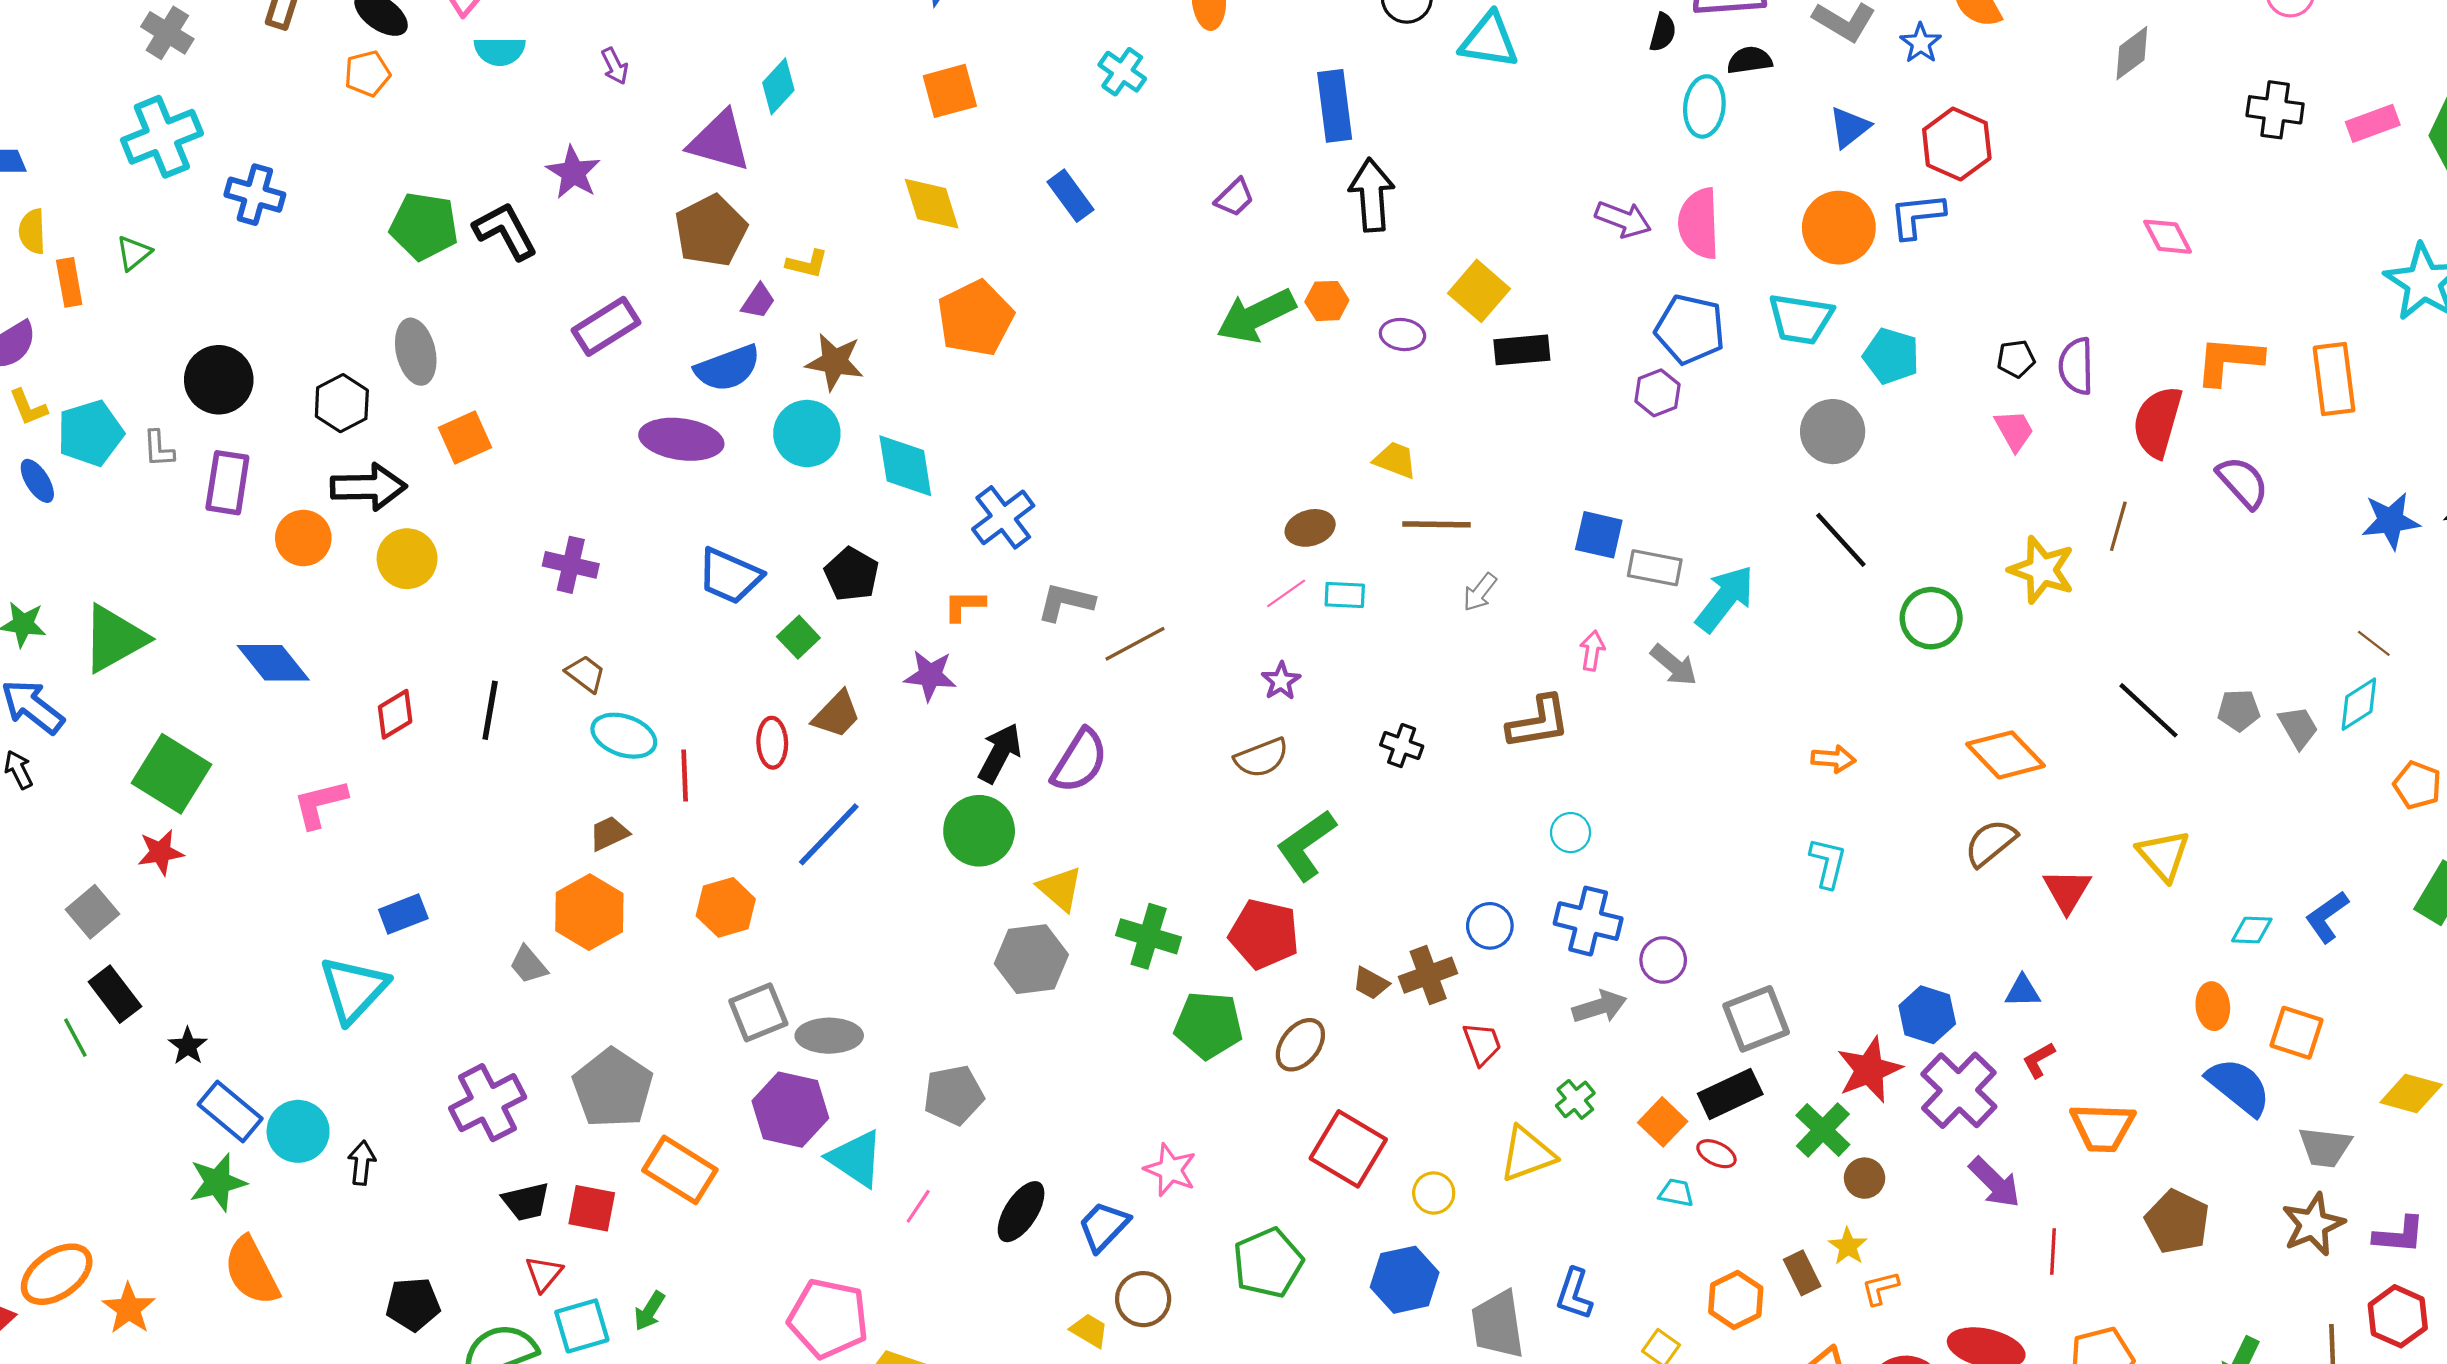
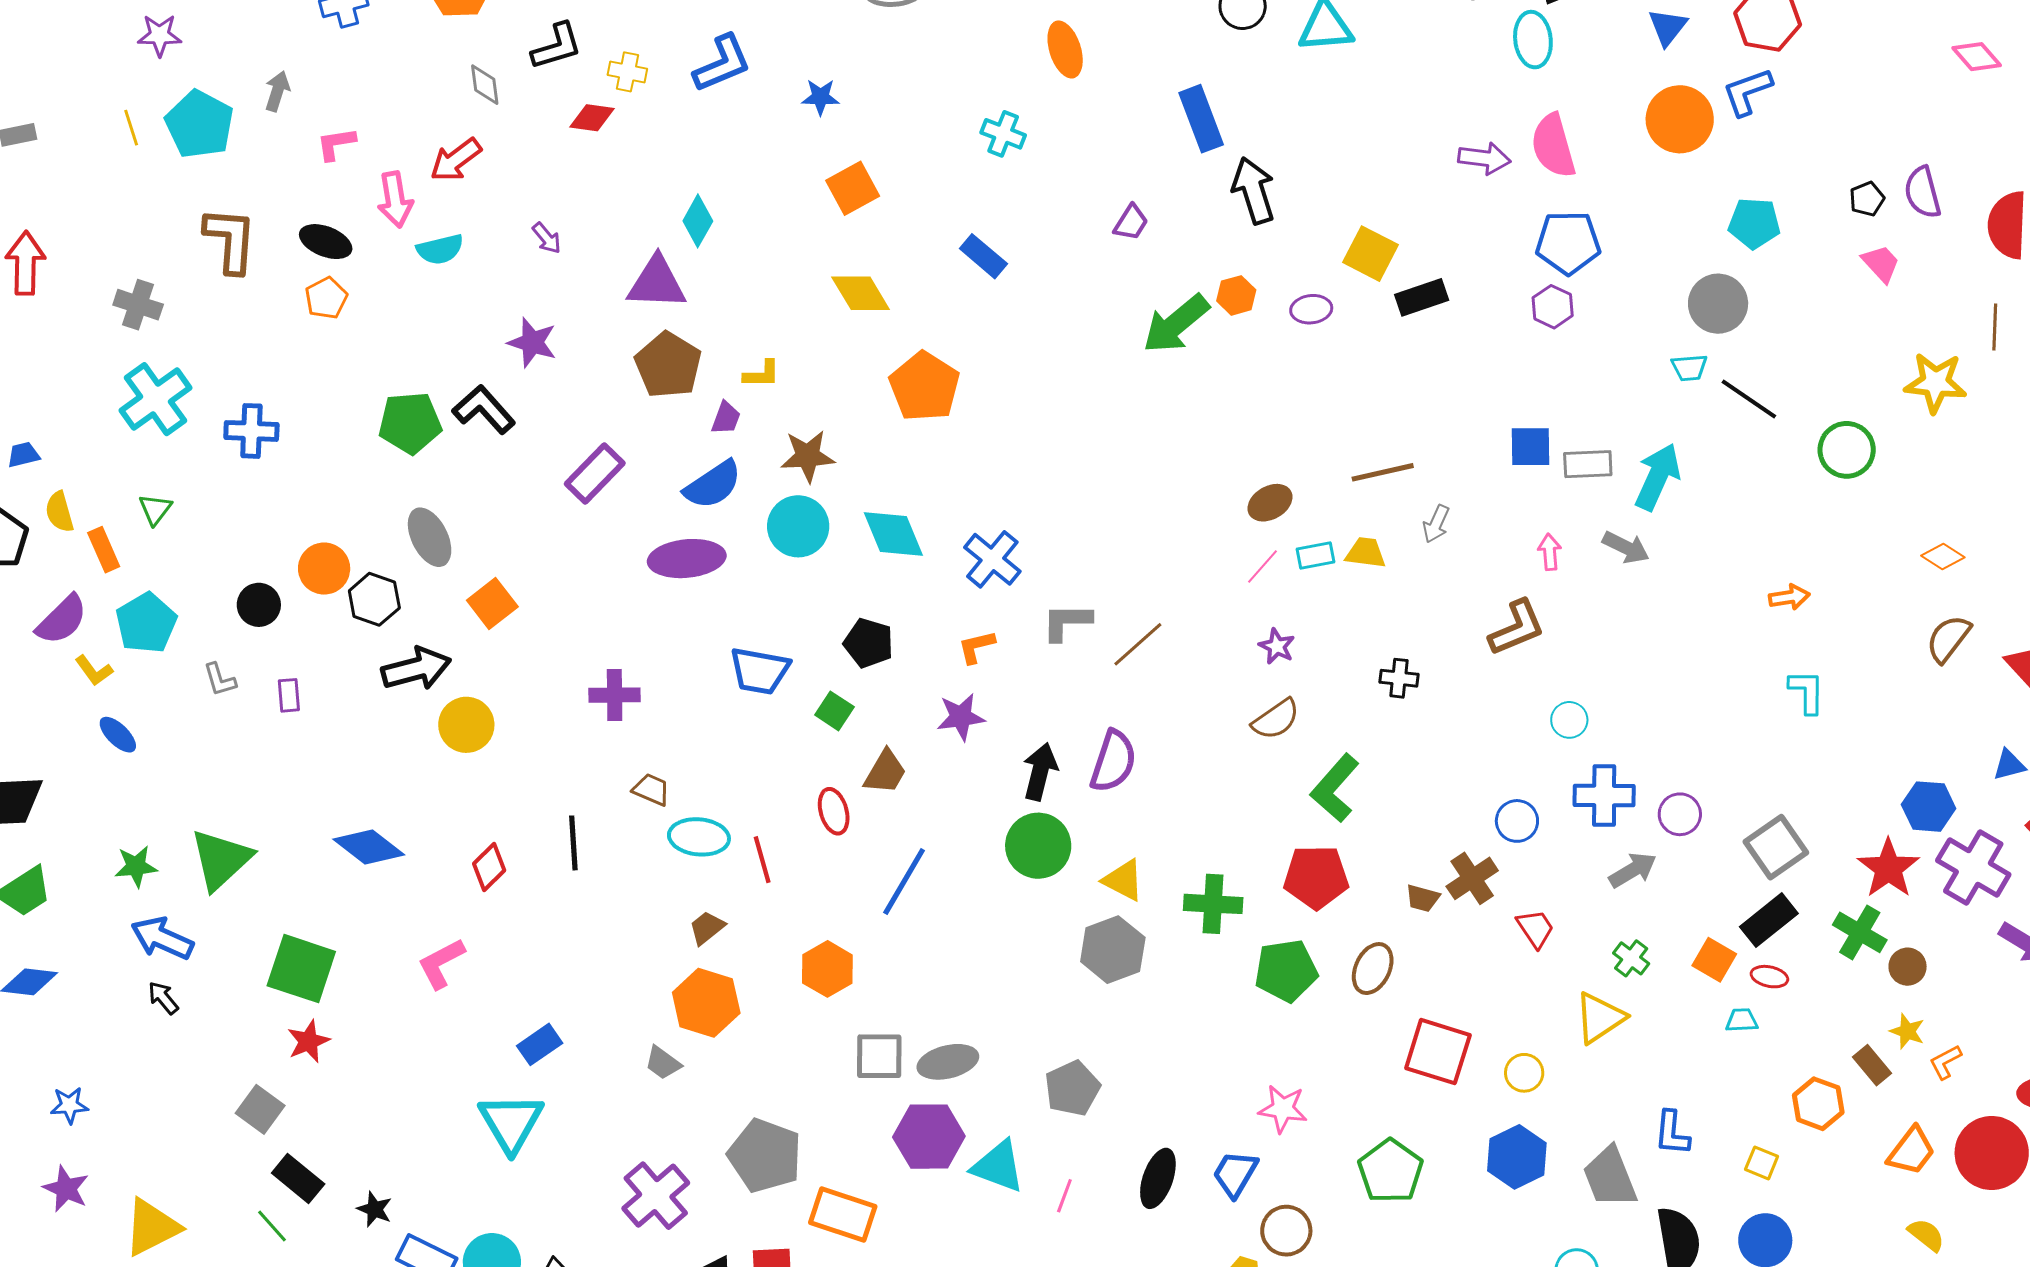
cyan trapezoid: (1801, 319) -> (1689, 368), moved, size x0.6
black circle: (219, 380) -> (259, 605), size x0.7
cyan pentagon: (90, 433) -> (146, 623), moved
yellow trapezoid: (1395, 460) -> (1366, 553), moved
purple rectangle: (227, 483) -> (289, 695), size x0.6
orange circle: (303, 538) -> (324, 569), moved
orange diamond: (2006, 755) -> (1943, 557), size x0.6
gray square: (758, 1012) -> (879, 1056), turned 36

